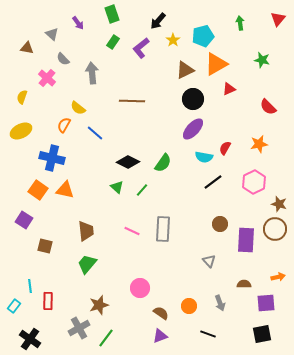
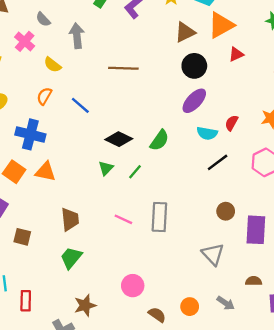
yellow semicircle: (78, 108) -> (52, 65), moved
green triangle: (117, 187) -> (106, 168), turned 32
gray triangle: (209, 261) -> (213, 254), size x1.5
gray arrow: (220, 303) -> (226, 303), turned -35

